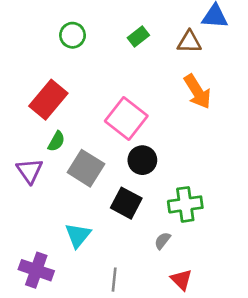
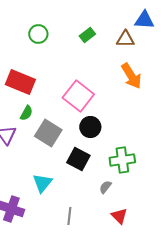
red rectangle: (48, 100) -> (20, 82), turned 72

